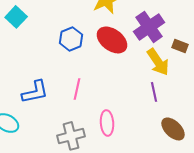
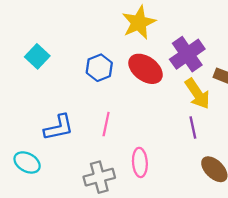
cyan square: (16, 17) -> (37, 56), moved

